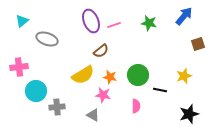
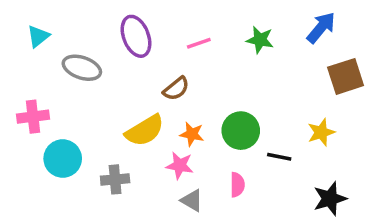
purple ellipse: (91, 21) -> (136, 36), moved
brown square: (198, 44) -> (346, 76), size x1.5
gray cross: (57, 107) -> (115, 179), moved
gray triangle: (93, 115) -> (192, 200), moved

